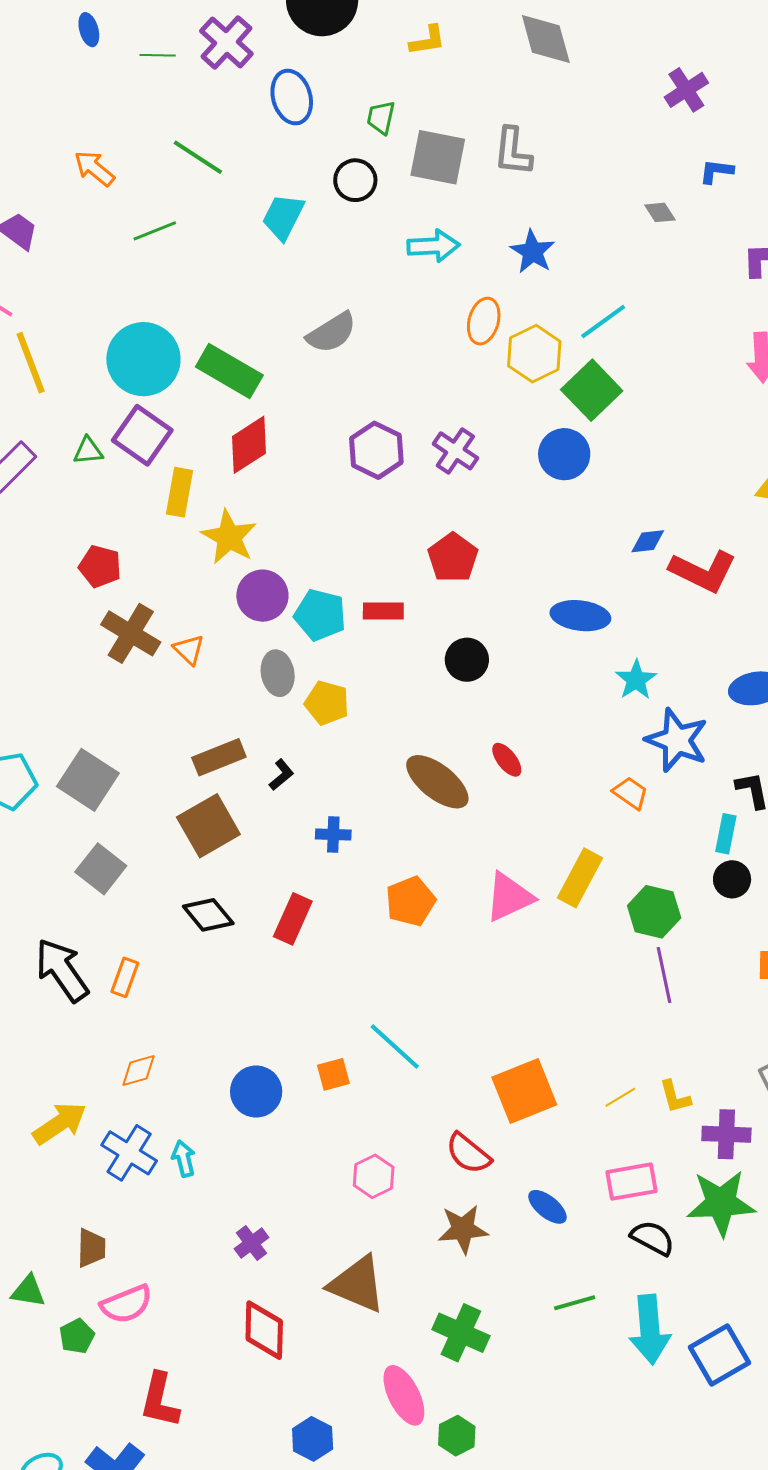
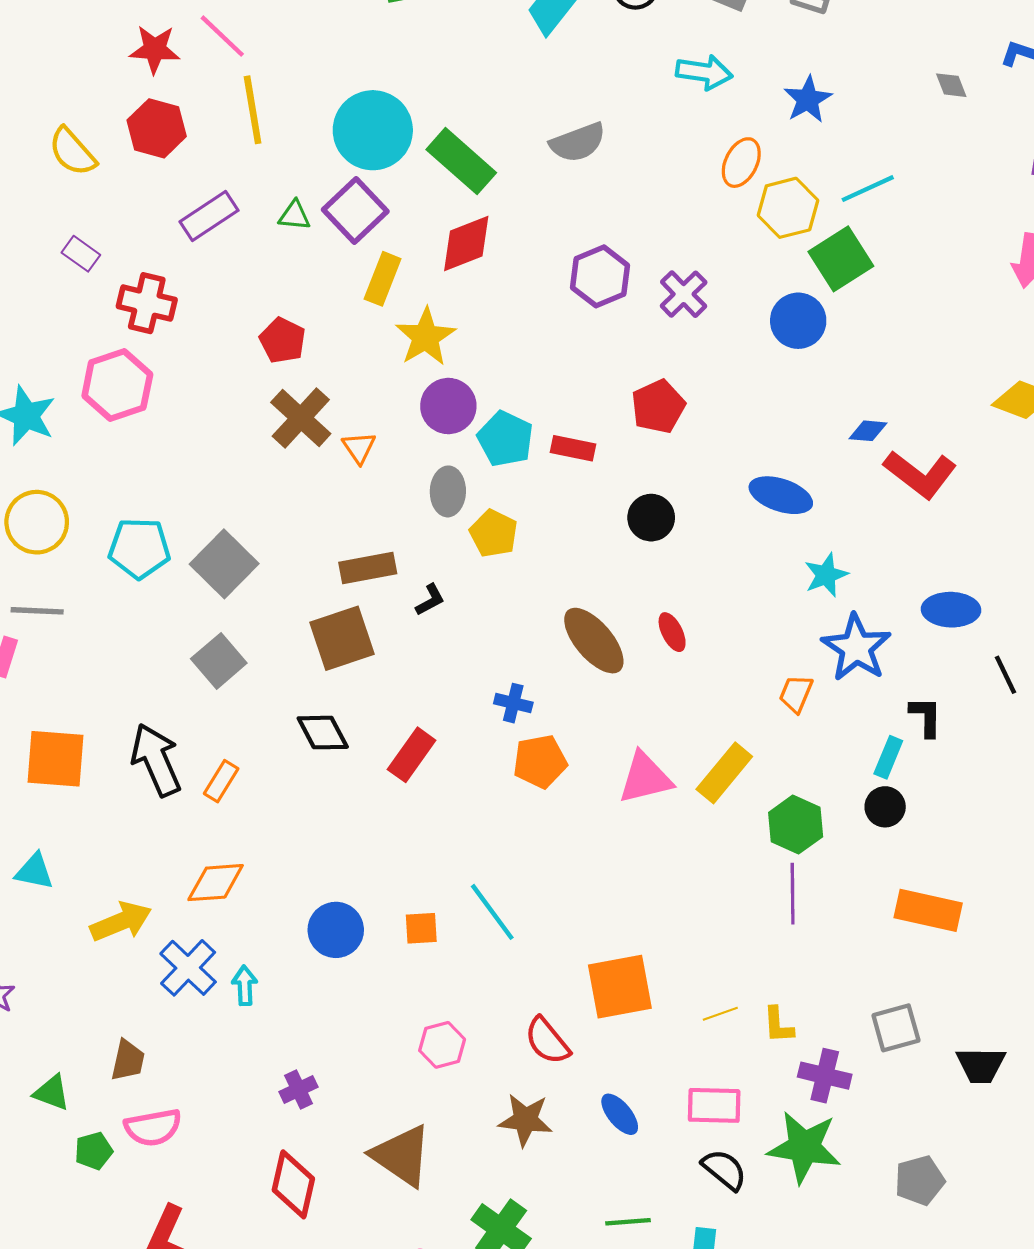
orange trapezoid: (630, 793) -> (796, 694), turned -114
blue cross: (333, 834) -> (513, 703), moved
orange diamond: (138, 1070) -> (216, 883), size x1.4

